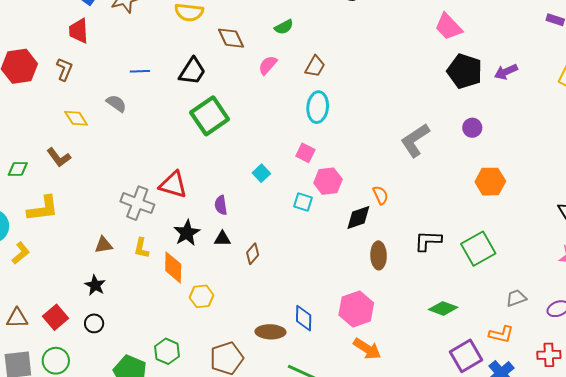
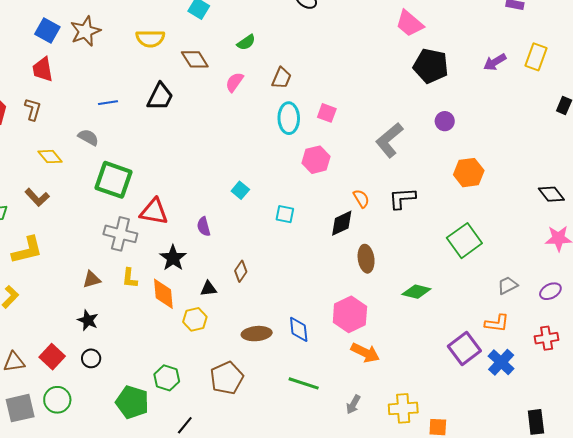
purple arrow: (506, 72) -> (495, 62), moved
green square: (210, 116) -> (114, 180), moved, turned -30
pink square: (305, 153) -> (327, 113), moved
pink hexagon: (328, 181) -> (316, 160), moved
black triangle: (222, 239) -> (208, 289), moved
black L-shape: (428, 241) -> (402, 198), moved
green diamond: (443, 308) -> (416, 292), moved
brown ellipse: (270, 332) -> (257, 334), moved

